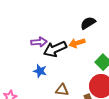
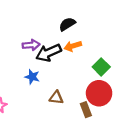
black semicircle: (88, 23) -> (67, 24), moved

